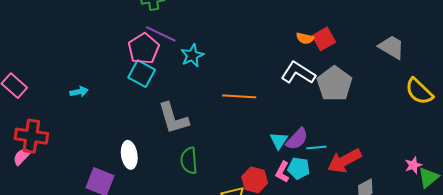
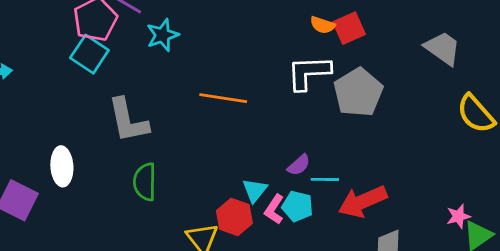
white L-shape: (298, 73) -> (309, 73), turned -40
purple semicircle: (297, 139) -> (299, 165), size x0.7
cyan triangle: (279, 141) -> (255, 190), moved

